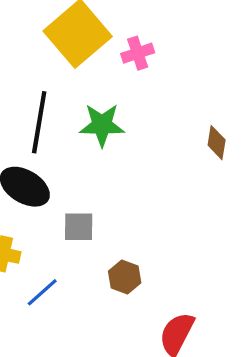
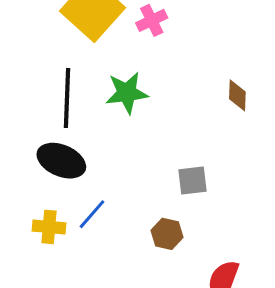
gray square: (79, 227) -> (193, 180), moved
blue line: (42, 292) -> (92, 214), moved

